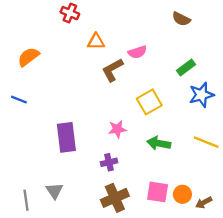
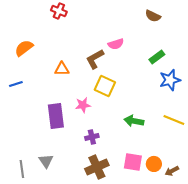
orange triangle: (96, 41) -> (62, 69), moved
blue line: (19, 100) -> (16, 84), turned -40
yellow square: (149, 102) -> (105, 86), moved, turned -35
pink star: (117, 129) -> (83, 105), moved

